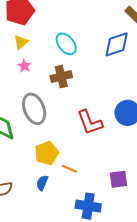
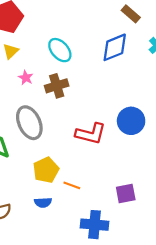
pink star: (24, 66) -> (26, 78), moved
red L-shape: (90, 122) -> (91, 134), turned -52
blue semicircle: (42, 183) -> (43, 203), turned -112

